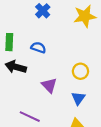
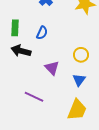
blue semicircle: (38, 47) -> (42, 33), turned 96

